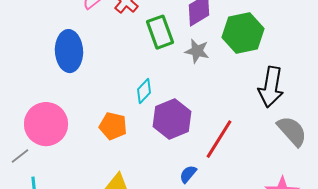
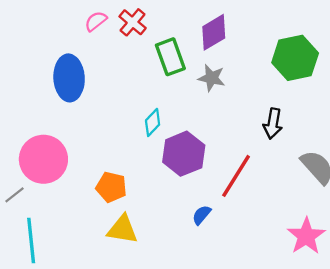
green hexagon: (243, 33) -> (295, 58), moved
black arrow: (271, 87) -> (273, 124), moved, size x0.7
orange pentagon: (113, 126) -> (111, 187), moved

